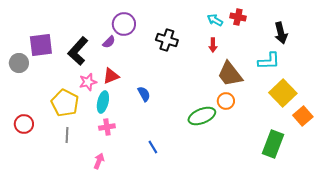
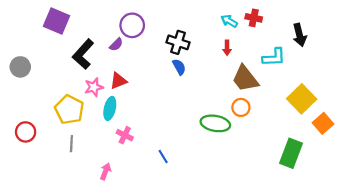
purple square: (41, 45) -> (56, 21), moved, turned 30
cyan L-shape: (269, 61) -> (274, 57), moved
blue semicircle: (144, 94) -> (179, 67), moved
green ellipse: (202, 116) -> (215, 123), turned 32
pink cross: (107, 127) -> (125, 135), moved, turned 35

